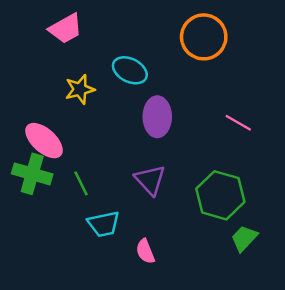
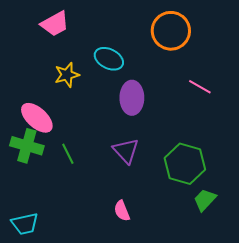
pink line: (238, 123) -> (200, 87), moved
cyan trapezoid: (104, 224) -> (25, 224), moved

